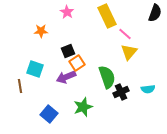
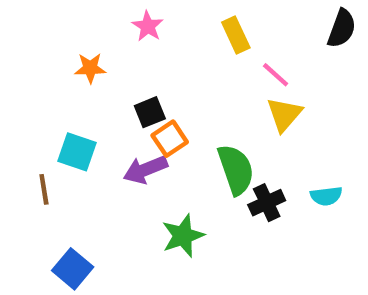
yellow rectangle: (107, 16) -> (236, 35), size x0.7
blue square: (49, 114) -> (73, 269), moved

